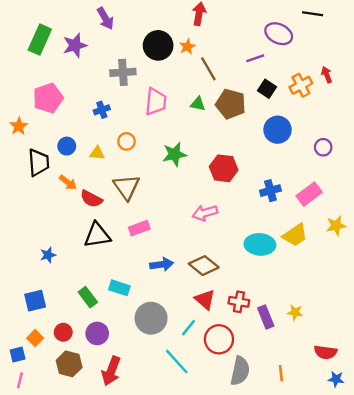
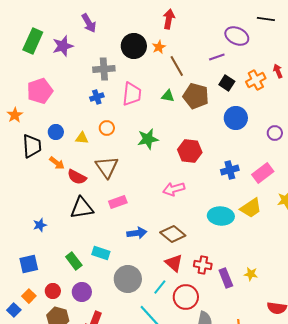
blue cross: (102, 110) -> (97, 97), moved
blue square: (18, 355) -> (14, 310), turned -32

